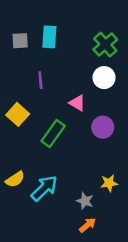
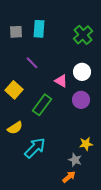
white circle: (104, 78) -> (82, 72), moved
purple line: (40, 80) -> (32, 63), turned -40
yellow semicircle: (15, 179) -> (15, 128), moved
gray star: (85, 201) -> (75, 160), moved

